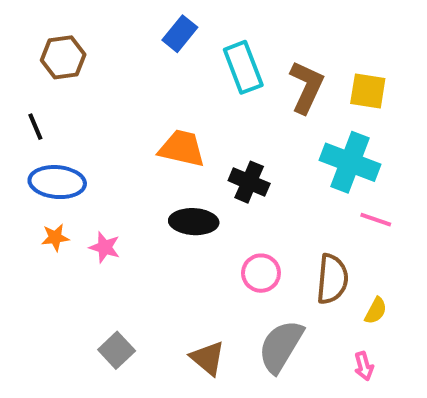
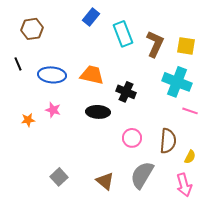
blue ellipse: (57, 182) -> (52, 75), moved
pink star: (105, 247) -> (53, 110), moved
pink arrow: (364, 366) -> (184, 185), size x1.6

